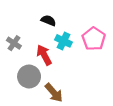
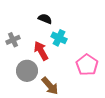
pink pentagon: (94, 39) -> (87, 65), moved
gray cross: (14, 43) -> (13, 40), turned 32

